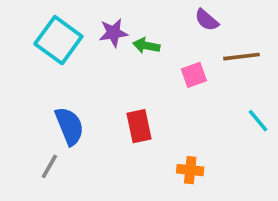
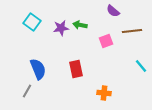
purple star: (113, 33) -> (61, 28), moved
cyan square: (58, 40) -> (32, 22), size x0.7

